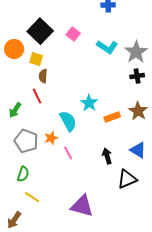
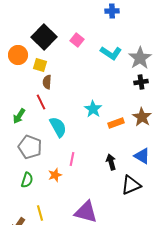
cyan semicircle: (68, 121) -> (58, 127), moved
orange star: (51, 138) -> (55, 175), moved
pink line: (68, 153) -> (72, 159), turned 40
yellow line: (32, 197) -> (40, 213), moved, turned 42

